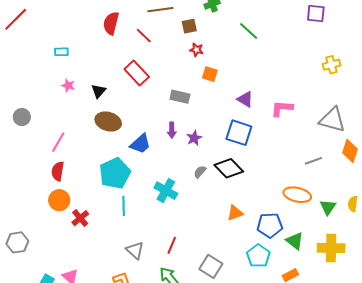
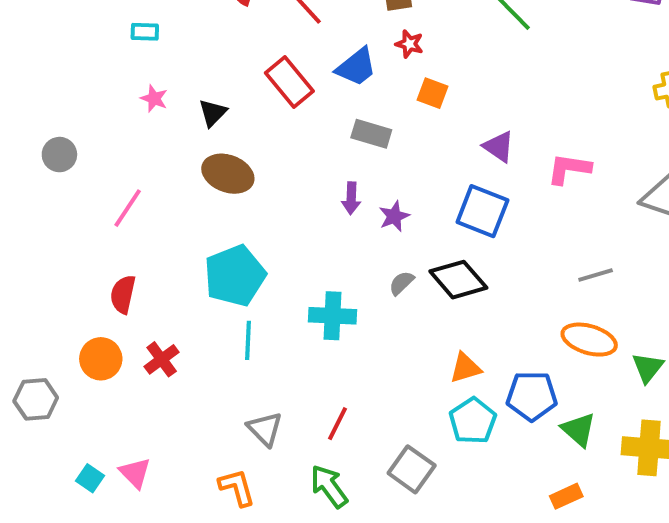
blue trapezoid: (140, 144) -> (356, 67), moved
gray line: (313, 161) -> (596, 275), moved
red semicircle: (58, 171) -> (123, 294), moved
cyan cross: (166, 191) -> (333, 316), turned -30
orange circle: (59, 200) -> (101, 359), moved
cyan pentagon: (258, 256) -> (473, 421), moved

